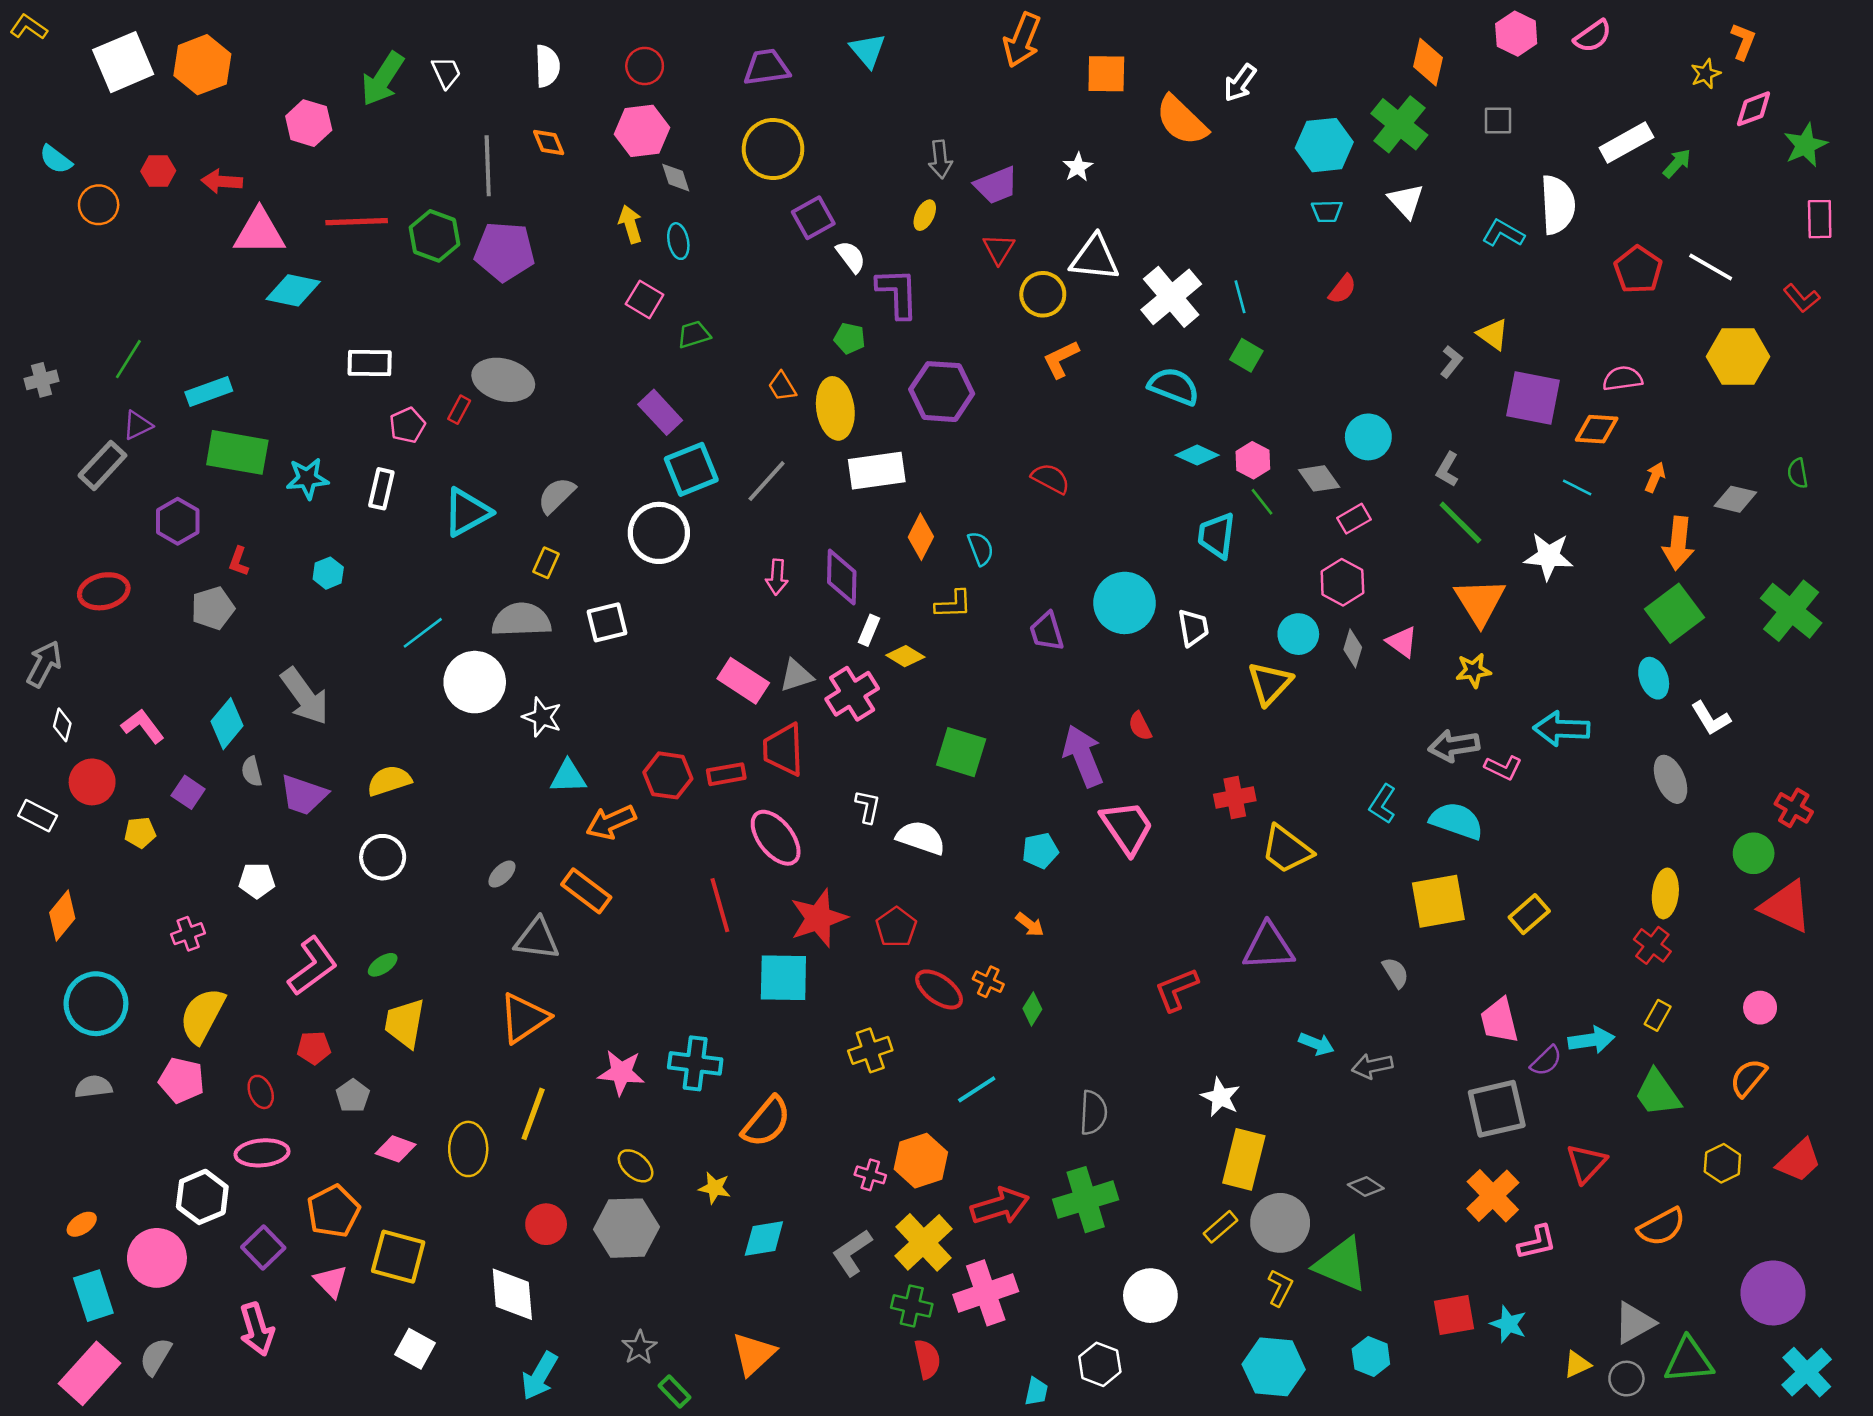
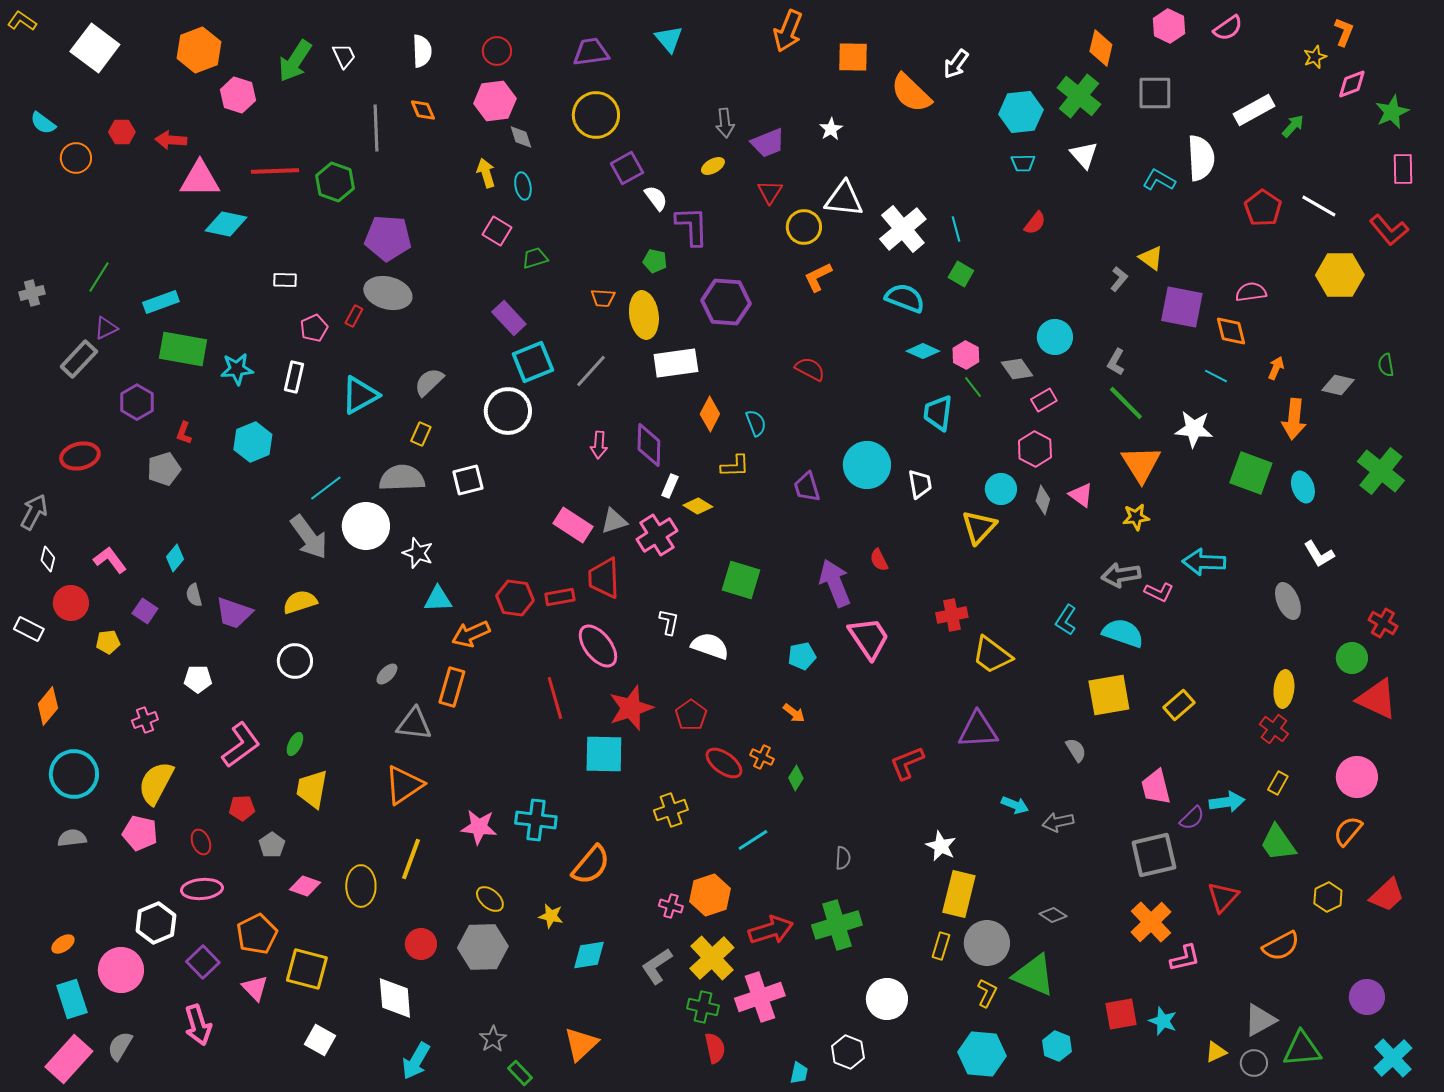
white square: (123, 62) -> (95, 48), turned -30
orange hexagon: (202, 65) -> (199, 50), moved
gray square: (1498, 120) -> (1155, 93), size x1.5
yellow ellipse: (925, 215) -> (713, 166), turned 35
purple pentagon: (505, 251) -> (388, 238), moved
red L-shape: (1802, 298) -> (1389, 230), size x1.4
white rectangle: (370, 363) -> (285, 280), size x0.7
orange trapezoid: (782, 386) -> (603, 298), turned -55
orange diamond: (1597, 429) -> (1231, 331), turned 72
cyan hexagon: (328, 573) -> (253, 442), size x1.6
green square: (1674, 613) -> (1251, 473), moved, turned -33
cyan ellipse: (1654, 678) -> (1303, 487), moved
gray arrow: (305, 696) -> (309, 537), moved
cyan diamond: (227, 724) -> (175, 558), size x0.7
orange rectangle: (586, 891) -> (452, 687), turned 69
green ellipse: (383, 965) -> (295, 744), turned -30
pink circle: (1760, 1008) -> (1357, 777), size x1.6
gray semicircle: (1093, 1113) -> (843, 858), size x0.7
yellow rectangle: (1220, 1227) -> (941, 946), turned -32
purple circle: (1773, 1293) -> (1367, 997), size x0.7

